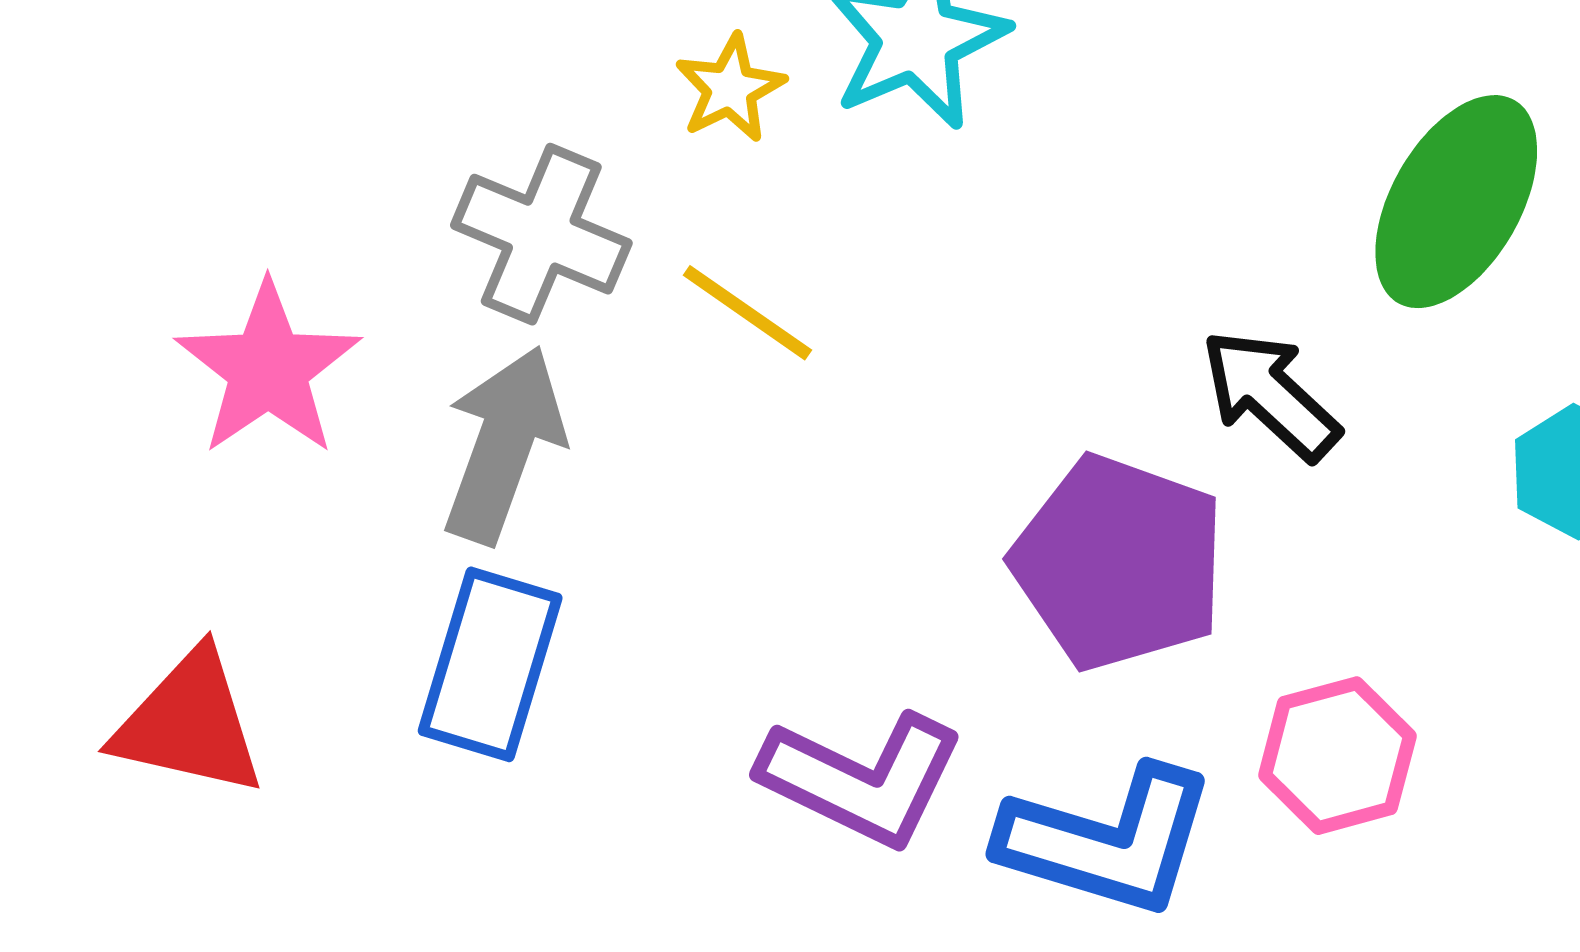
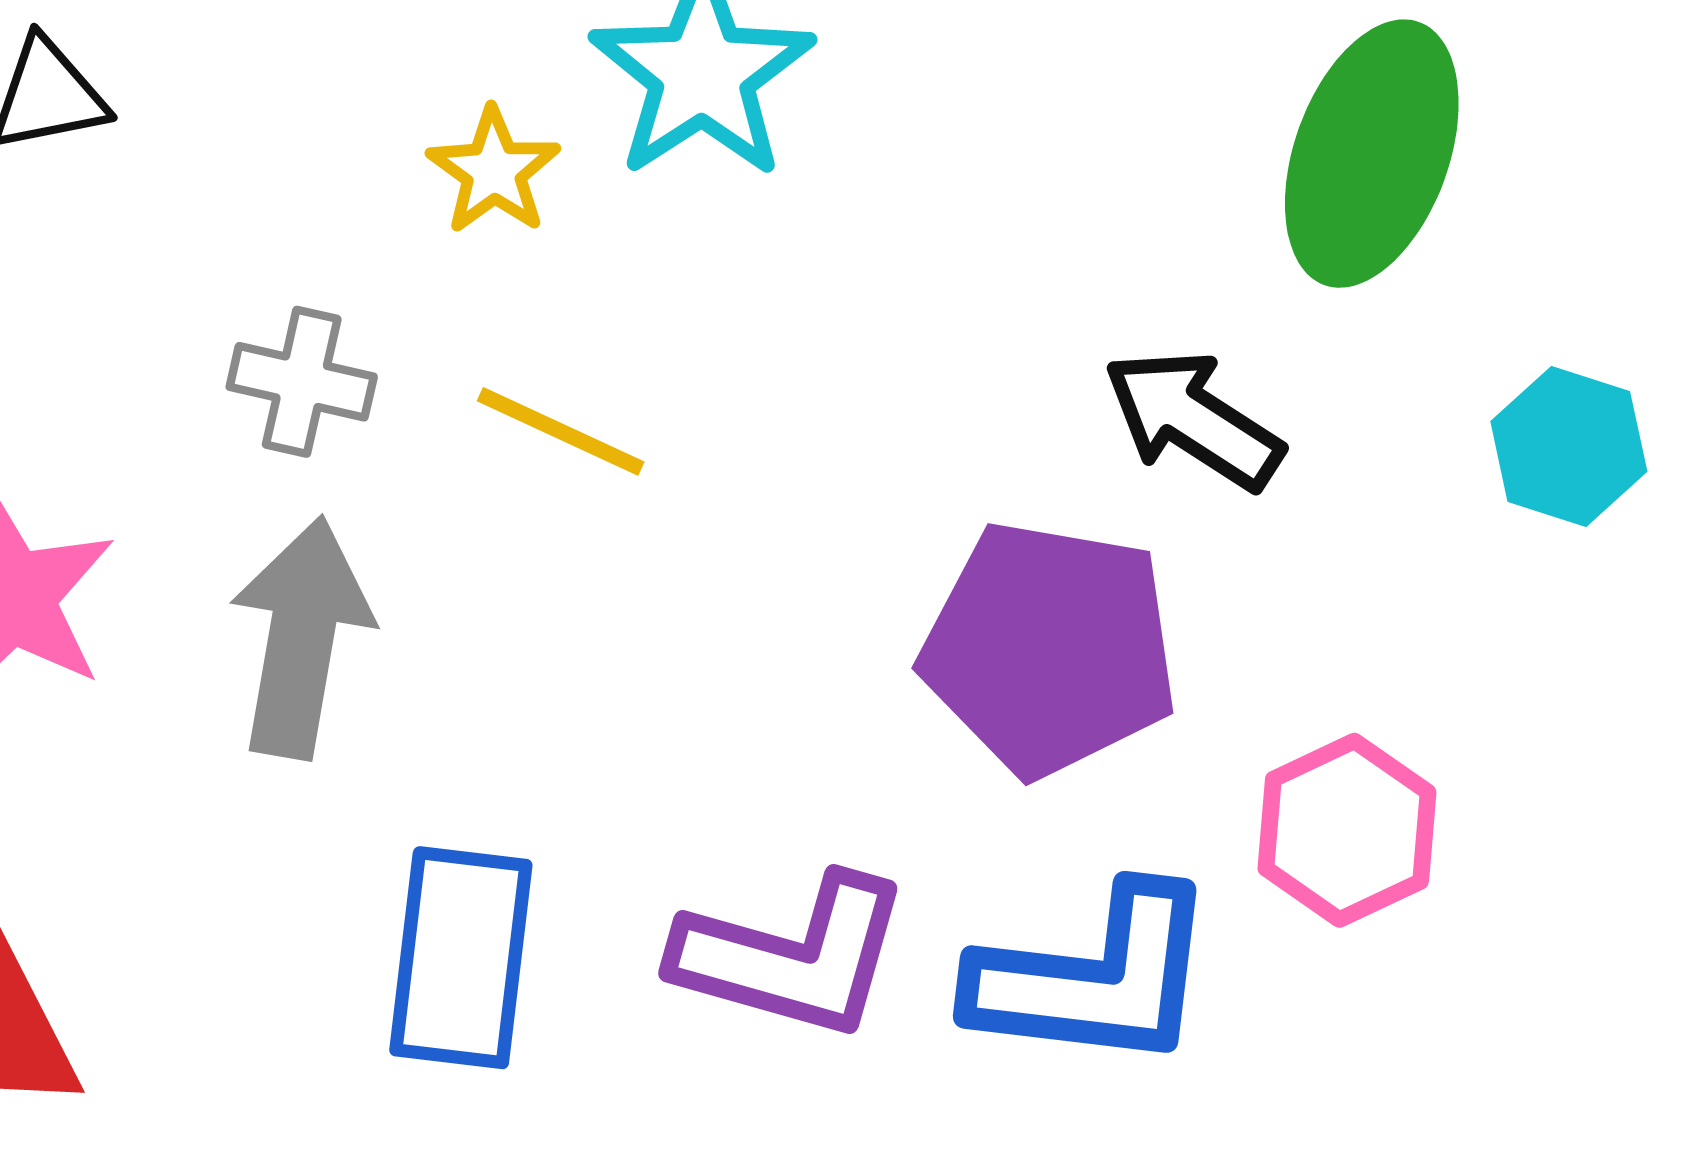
gray cross: (541, 234) -> (302, 382), size x0.7
blue rectangle: (490, 664) -> (461, 958), moved

